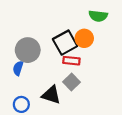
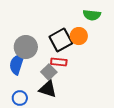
red rectangle: (71, 61) -> (59, 62), moved
blue semicircle: (18, 68) -> (17, 64), size x1.5
gray square: (71, 82) -> (49, 72), moved

